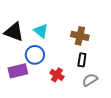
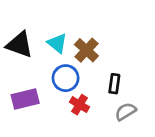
brown cross: (80, 36) -> (86, 50), moved, turned 30
blue circle: (35, 55) -> (66, 78), moved

